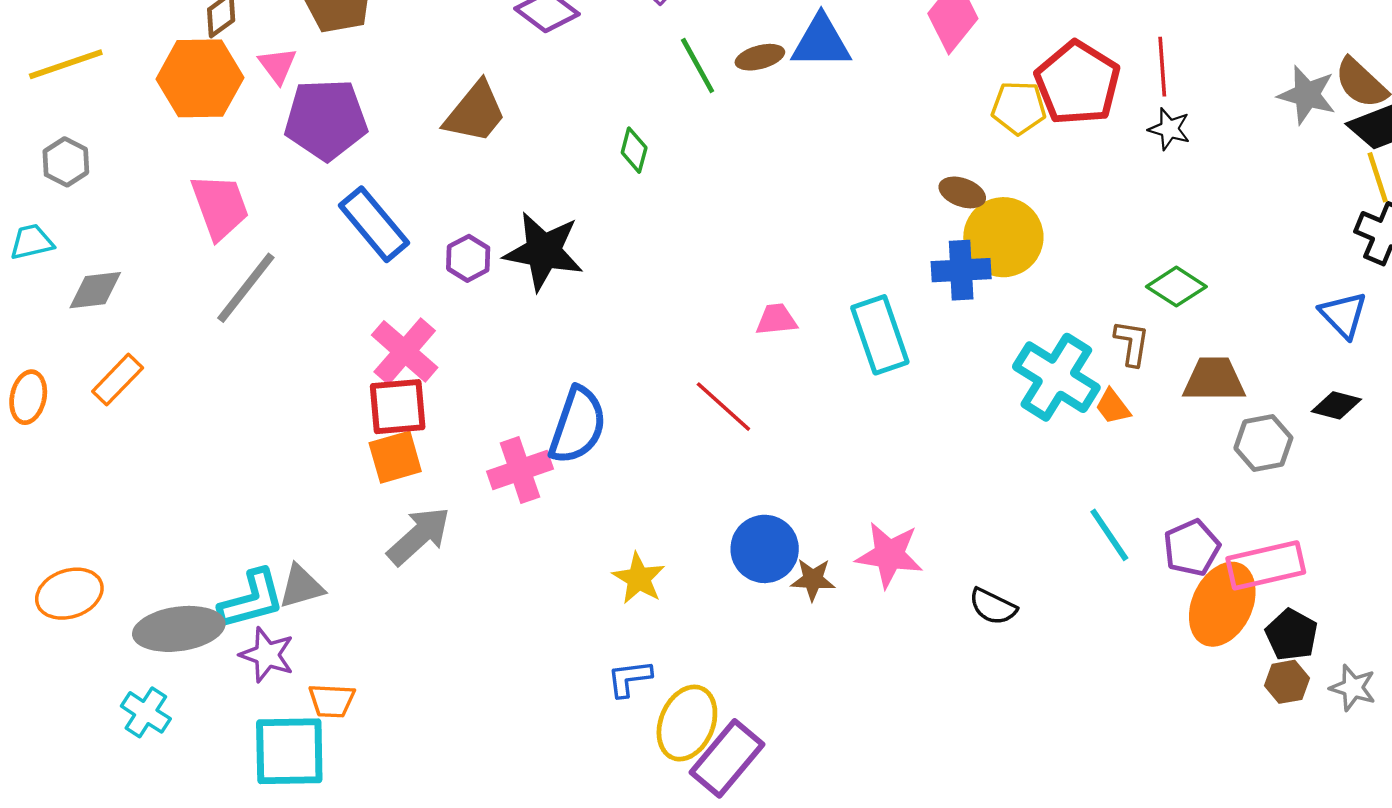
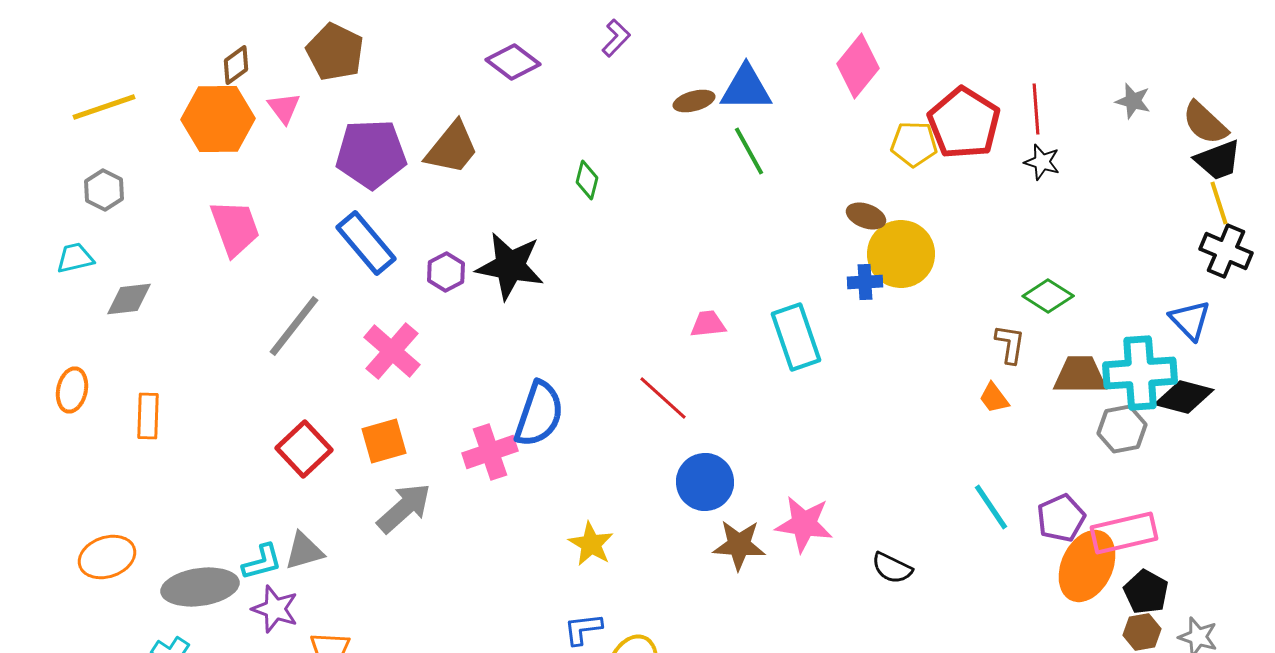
green line: (698, 65) -> (749, 151), moved
gray star: (1307, 95) -> (1133, 101), moved, size x0.7
purple pentagon: (326, 120) -> (371, 154), moved
blue cross: (961, 270) -> (865, 282), size x0.7
gray line: (246, 288) -> (294, 326), moved
cyan cross: (1056, 377) -> (1140, 373), moved, turned -36
orange rectangle: (118, 380) -> (148, 416), moved, turned -42
black diamond: (1336, 405) -> (1184, 397), size x1.4
red square: (398, 407) -> (304, 449), moved, turned -38
blue circle: (765, 549) -> (705, 482), moved
brown star: (813, 579) -> (739, 545), size x1.4
cyan L-shape: (252, 599) -> (262, 562), size x0.7

